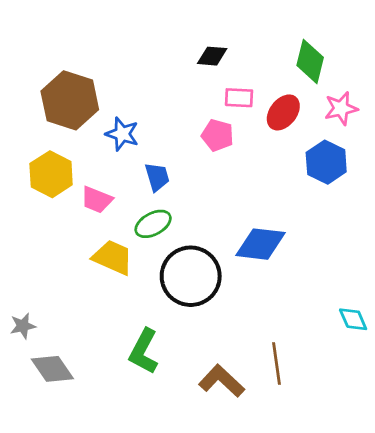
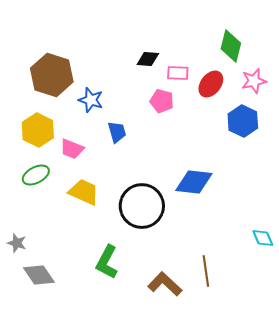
black diamond: (212, 56) -> (148, 59), moved
green ellipse: (153, 224) -> (36, 175), moved
gray star: (23, 326) -> (17, 243), turned 30

